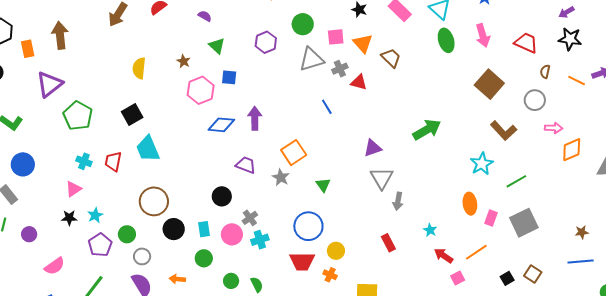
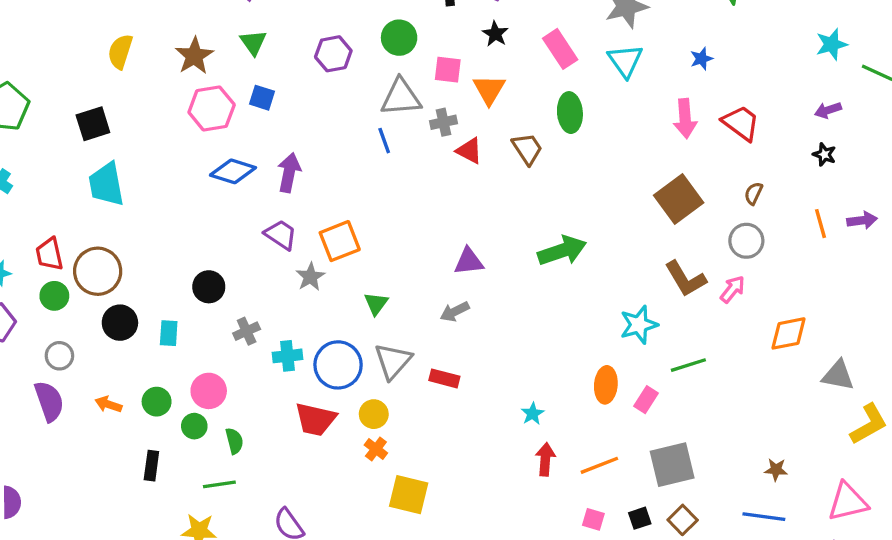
black star: (570, 39) -> (824, 154), size x0.6
green ellipse: (446, 40) -> (570, 113), moved
red trapezoid: (526, 43) -> (741, 123), moved
brown trapezoid: (391, 58) -> (527, 149), moved
brown star: (184, 61) -> (194, 56), size x1.6
brown semicircle: (545, 72) -> (753, 193), moved
orange line: (577, 80) -> (820, 224), turned 36
blue line: (327, 107) -> (384, 141), moved
pink arrow: (554, 128) -> (733, 289), moved, turned -66
red trapezoid: (113, 161) -> (49, 254), moved, turned -35
purple trapezoid: (246, 165) -> (281, 235), moved
gray triangle: (382, 178) -> (393, 361), moved
gray arrow: (398, 201) -> (455, 312), moved, turned 42
pink rectangle: (491, 218) -> (646, 400), moved
gray square: (524, 223) -> (672, 465), moved
green circle: (127, 234) -> (54, 296), moved
pink circle: (232, 234) -> (209, 391), moved
cyan cross: (260, 240) -> (288, 356), moved
red rectangle: (388, 243) -> (444, 378), moved, turned -60
red arrow: (444, 256) -> (545, 459), turned 48
green circle: (204, 258) -> (157, 402), moved
orange cross: (330, 275) -> (376, 449), moved
pink square: (458, 278) -> (593, 519), moved, turned 32

